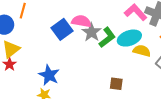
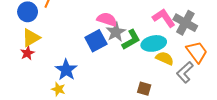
blue square: (62, 29) -> (96, 41), moved
brown square: (116, 84) -> (144, 89), moved

